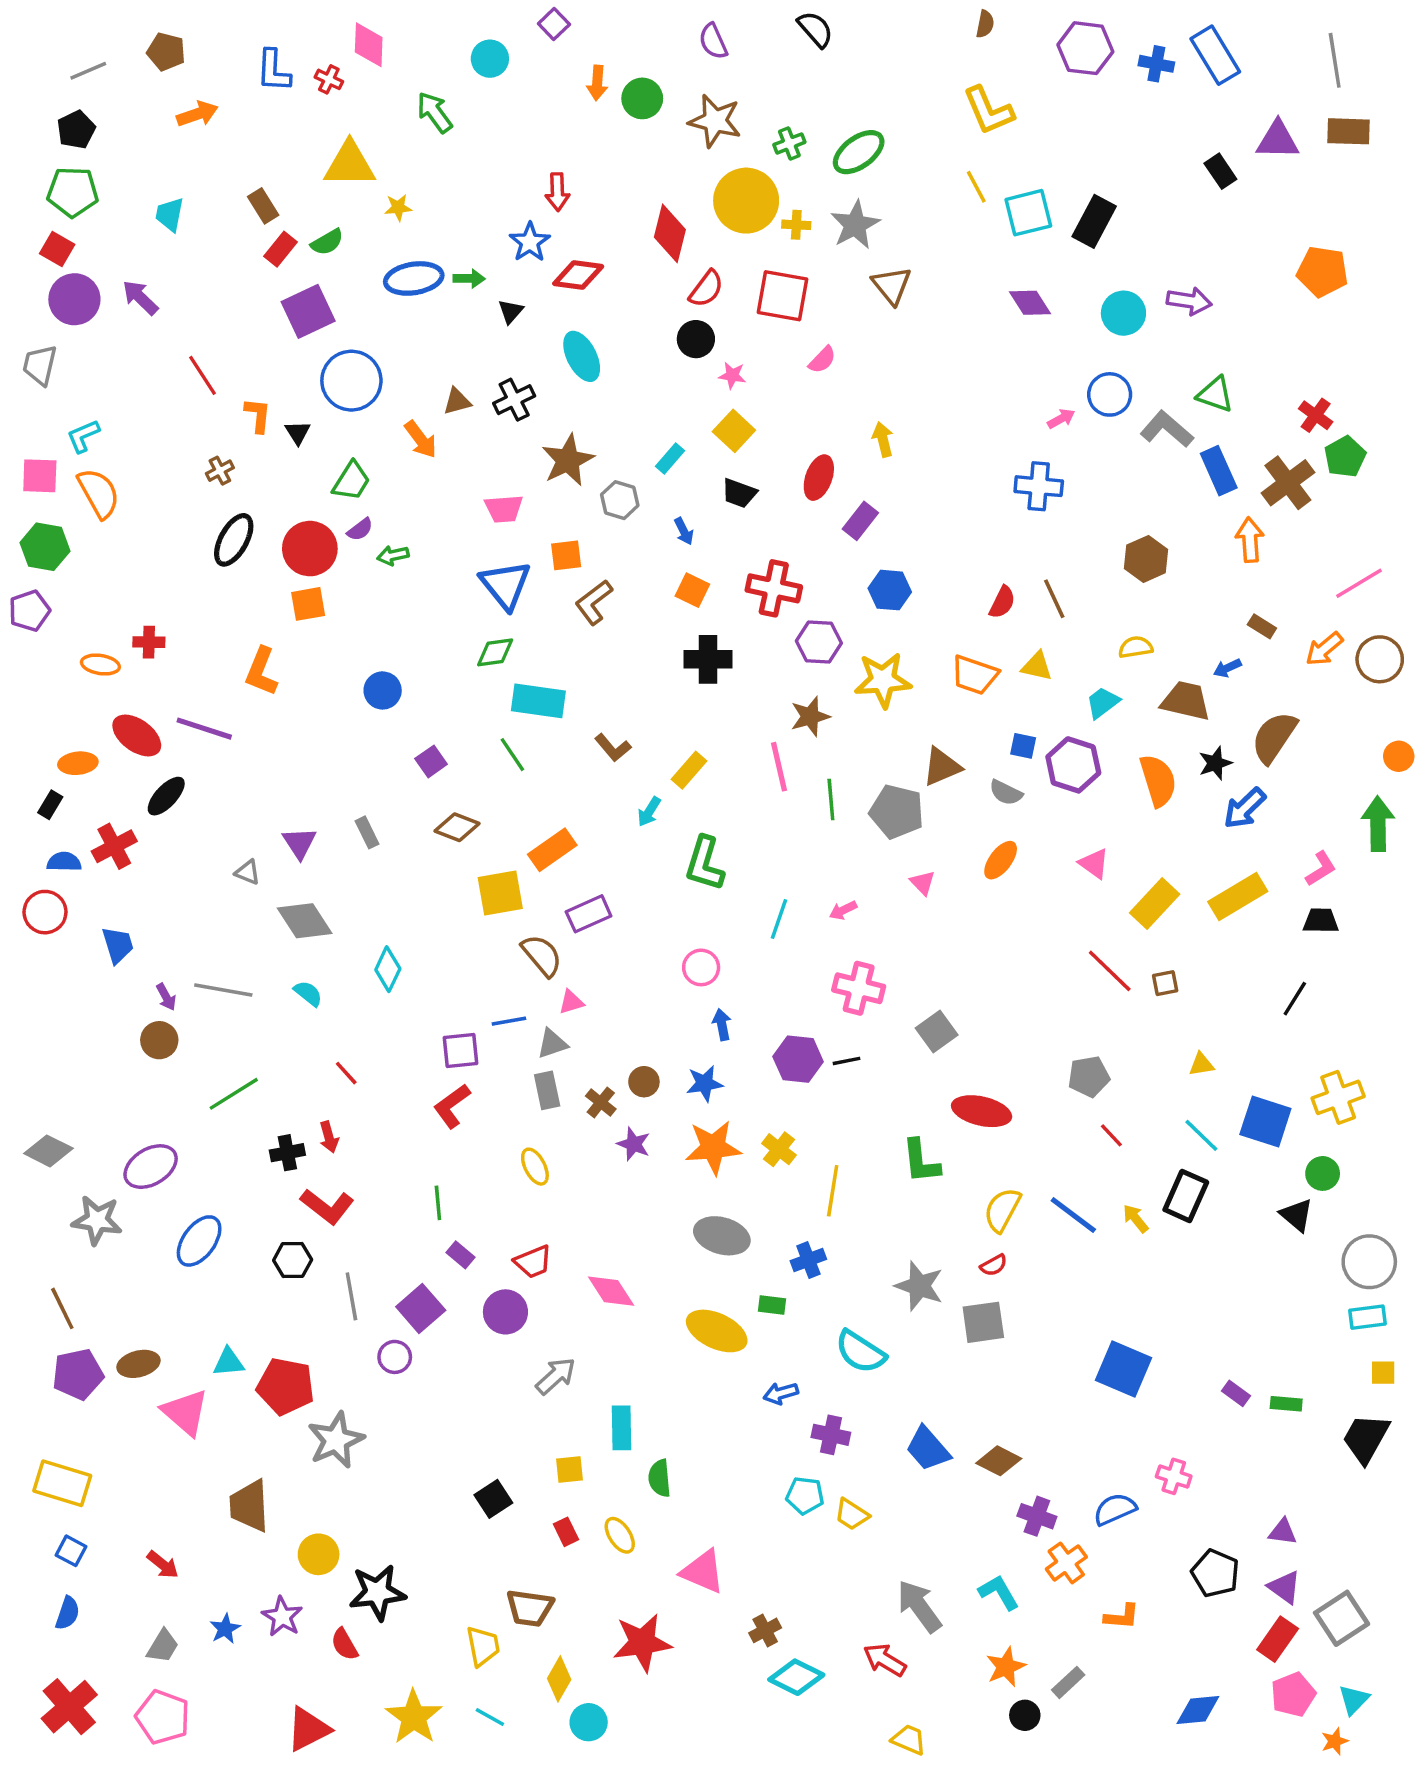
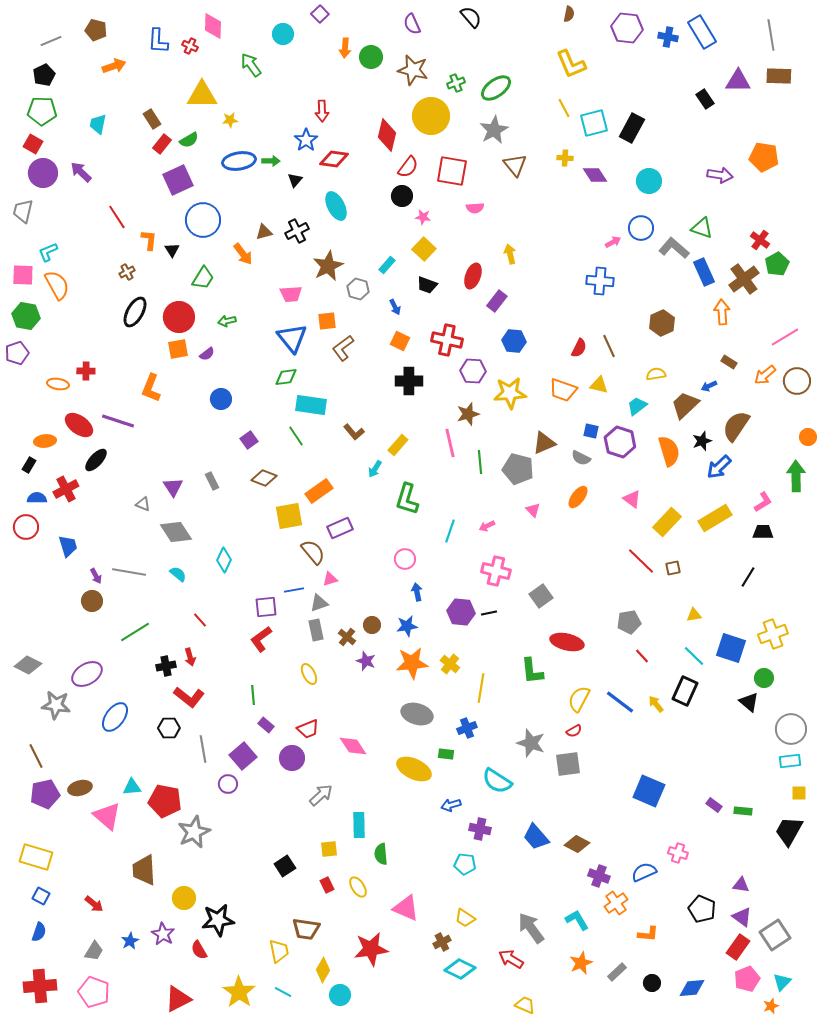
yellow cross: (796, 225) -> (565, 158), moved
purple arrow: (1189, 301) -> (720, 175), moved
pink semicircle: (822, 360) -> (475, 208), turned 42
purple semicircle: (360, 529) -> (207, 354), moved
brown trapezoid: (1186, 701) -> (685, 405), turned -56
yellow trapezoid: (852, 1514) -> (465, 918), moved
red cross: (69, 1707) -> (40, 986), turned 36
black circle: (1025, 1715) -> (652, 983), moved

